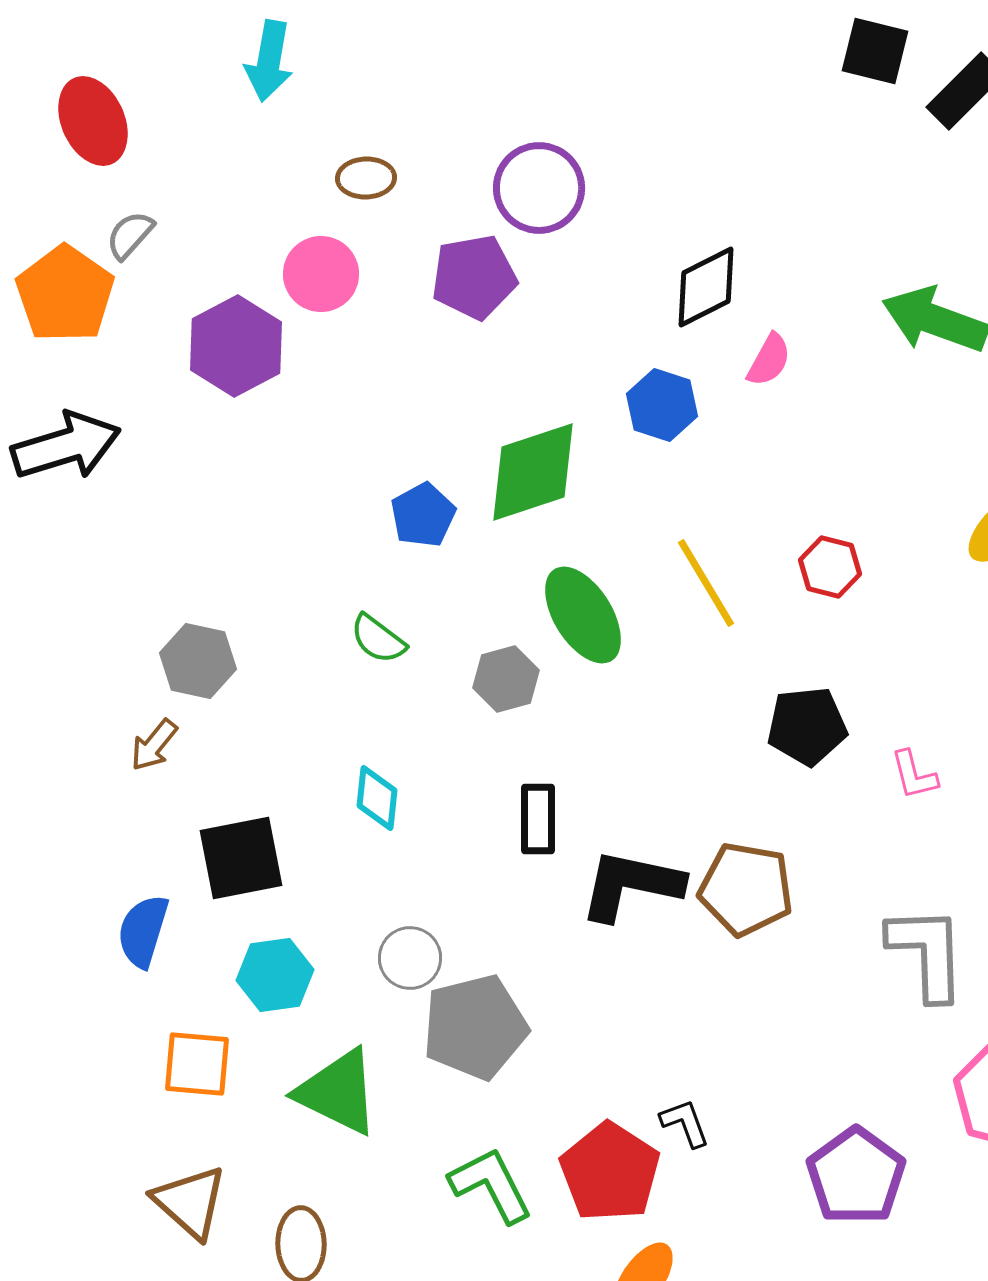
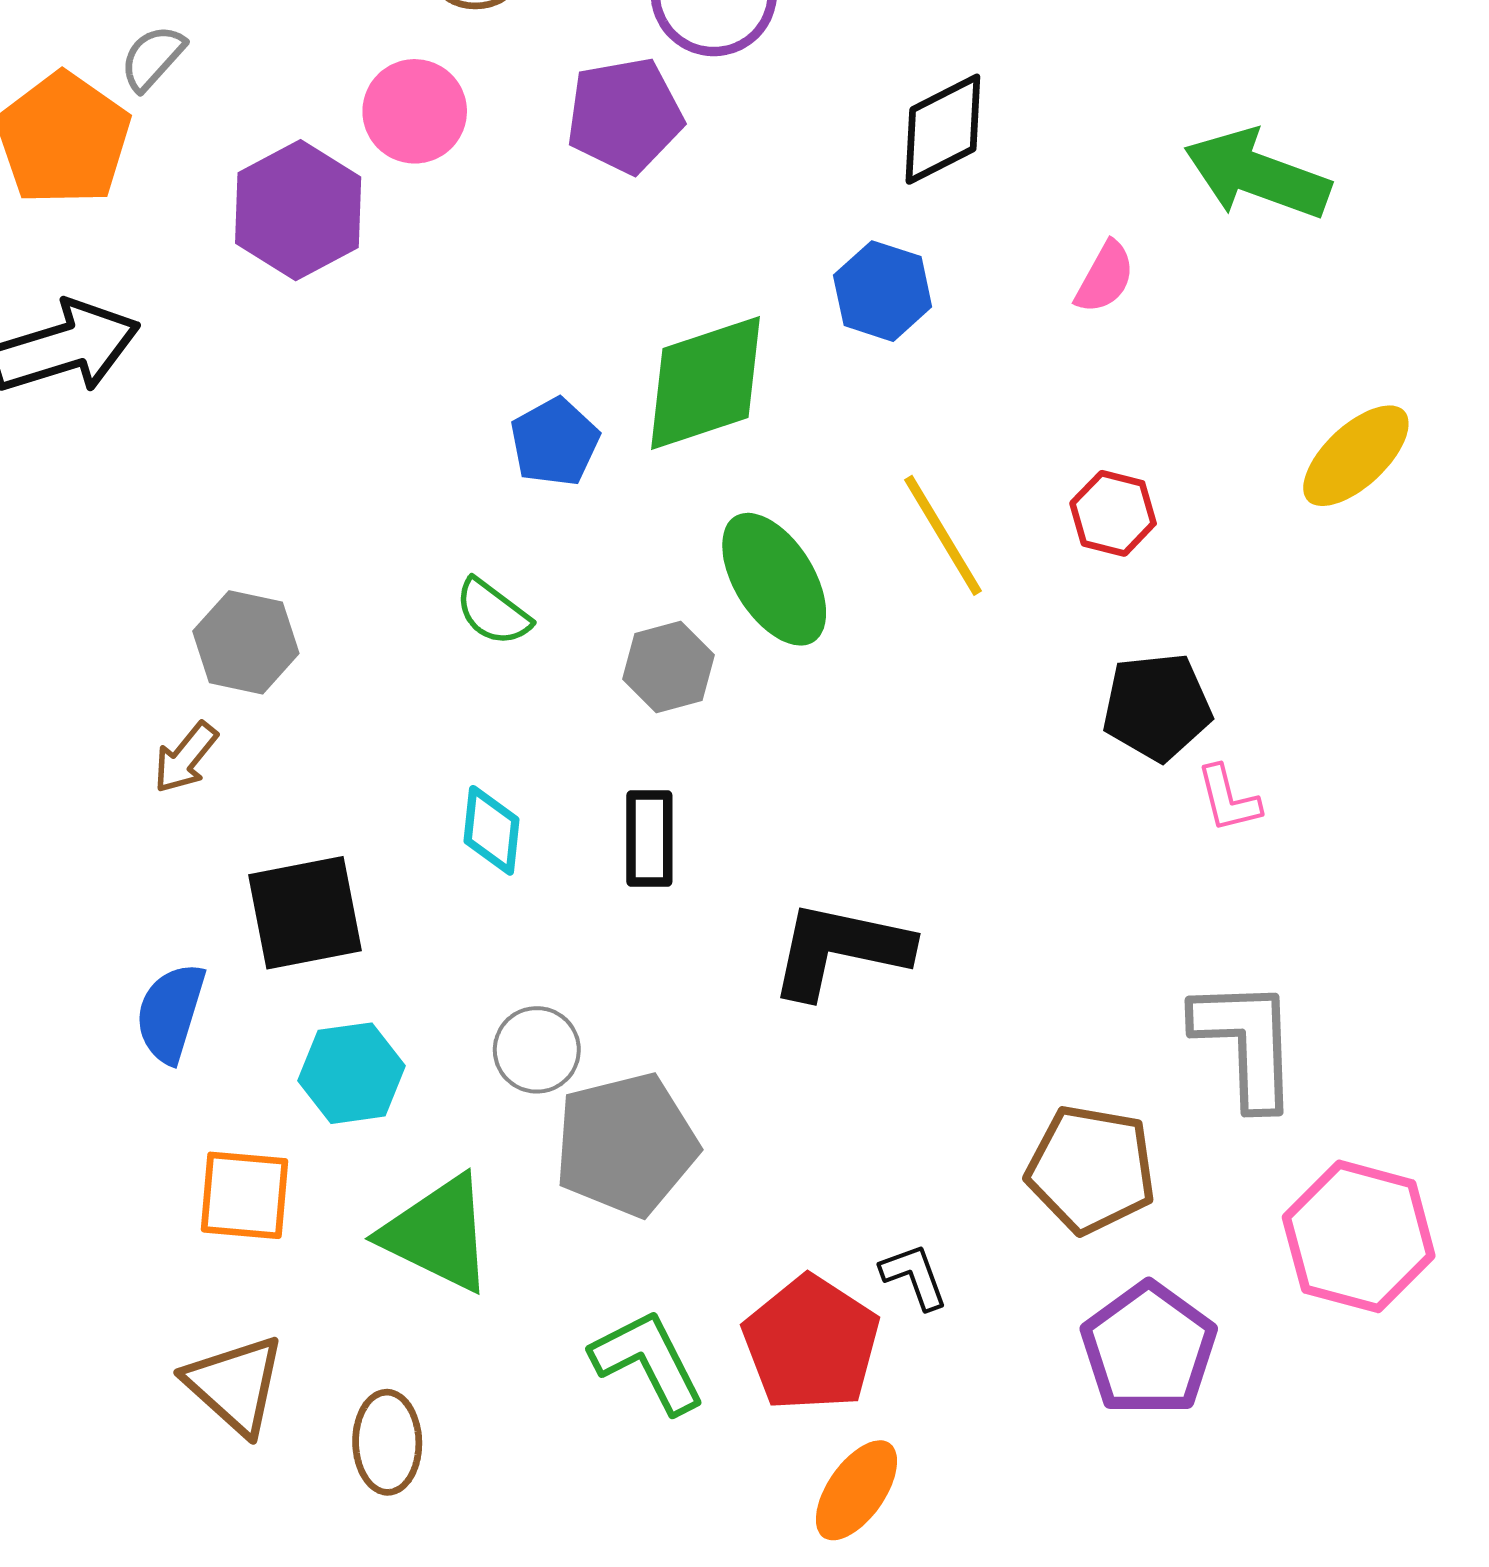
pink semicircle: (769, 360) -> (1105, 277), moved
black pentagon: (807, 726) -> (1157, 707), moved
black rectangle: (538, 819) -> (649, 839), moved
brown pentagon: (746, 889) -> (1091, 1169), moved

